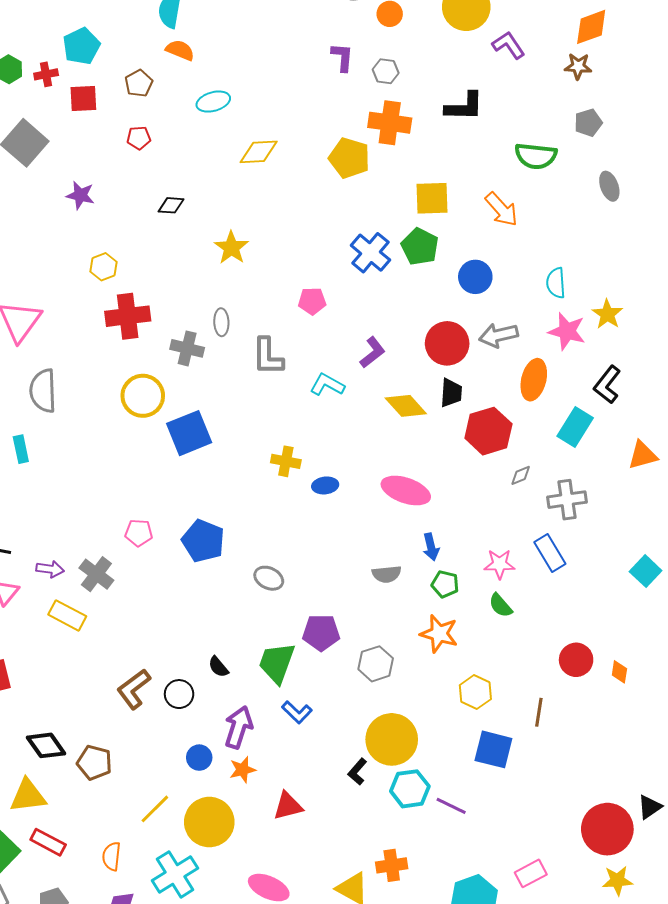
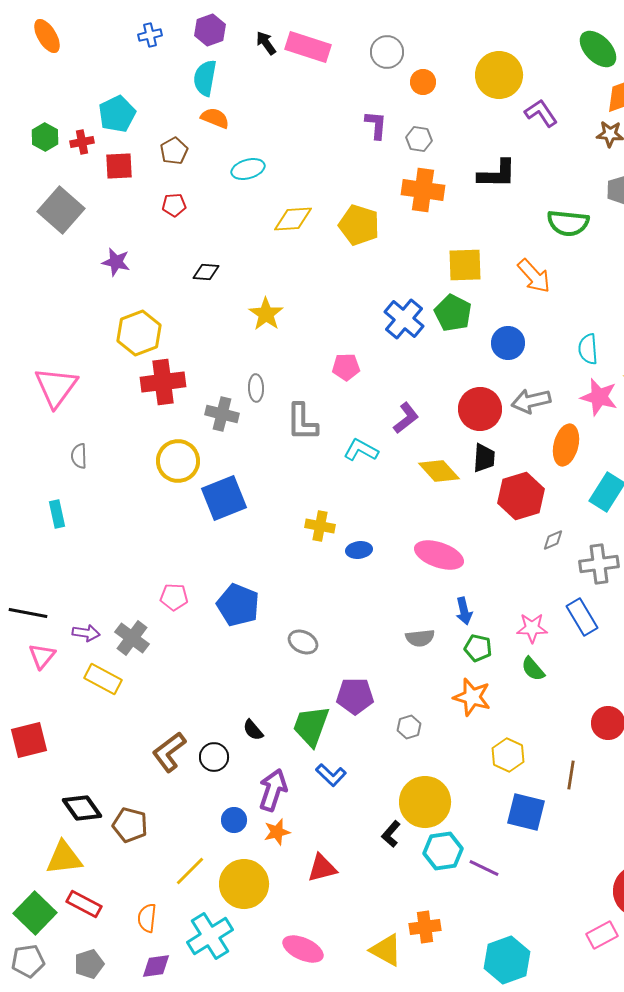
yellow pentagon: (349, 158) -> (359, 225), moved
yellow hexagon: (103, 267) -> (139, 333), size x1.6
gray semicircle: (43, 391) -> (79, 456), size x0.6
gray hexagon: (376, 664) -> (409, 727), size x0.7
pink rectangle: (531, 873) -> (602, 935), moved

